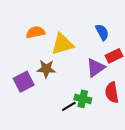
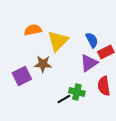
blue semicircle: (102, 32) -> (92, 40), moved
yellow triangle: (62, 44) -> (58, 41), turned -30

